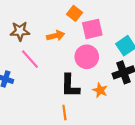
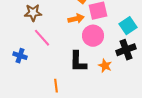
orange arrow: (56, 36) -> (76, 19), moved
orange line: (64, 112) -> (56, 86), moved

